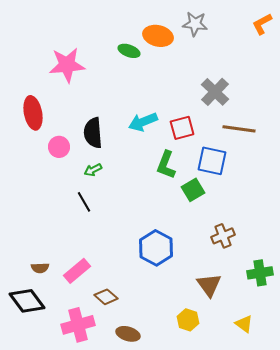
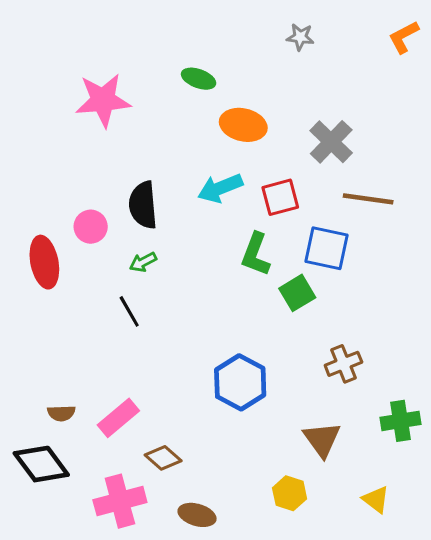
gray star: (195, 24) -> (300, 37), size x0.7
orange ellipse: (158, 36) -> (243, 125), moved
red ellipse: (33, 113) -> (44, 262), moved

